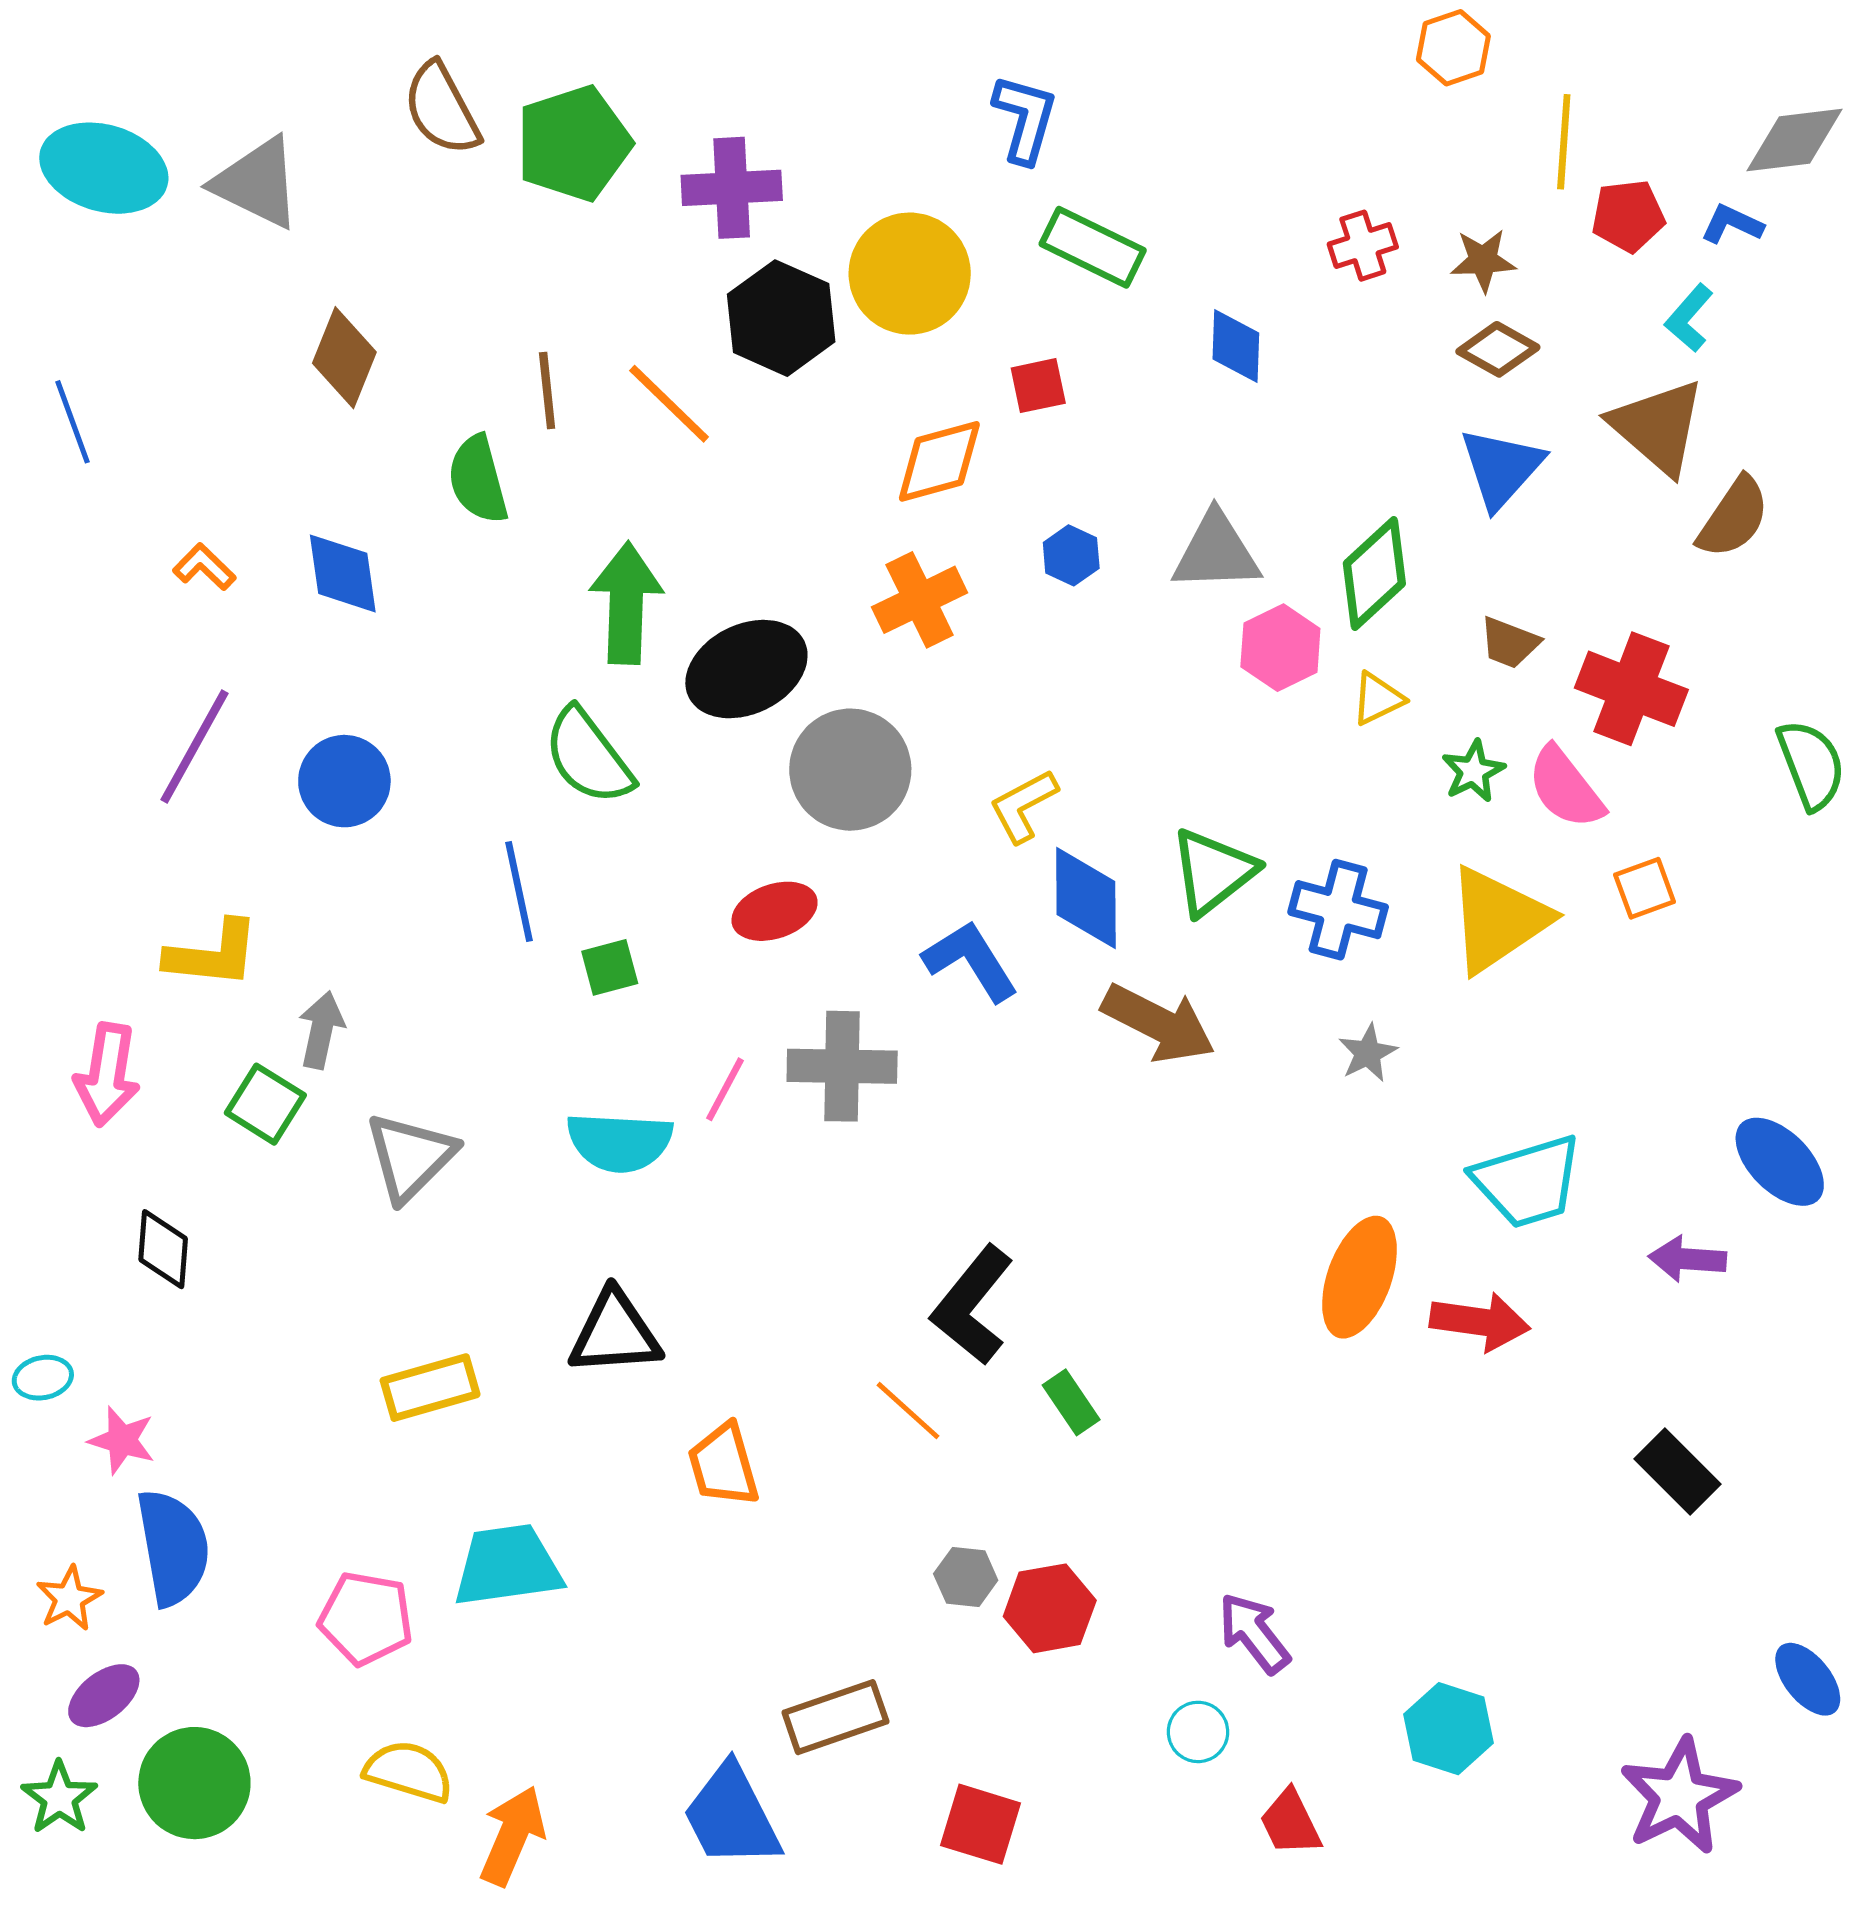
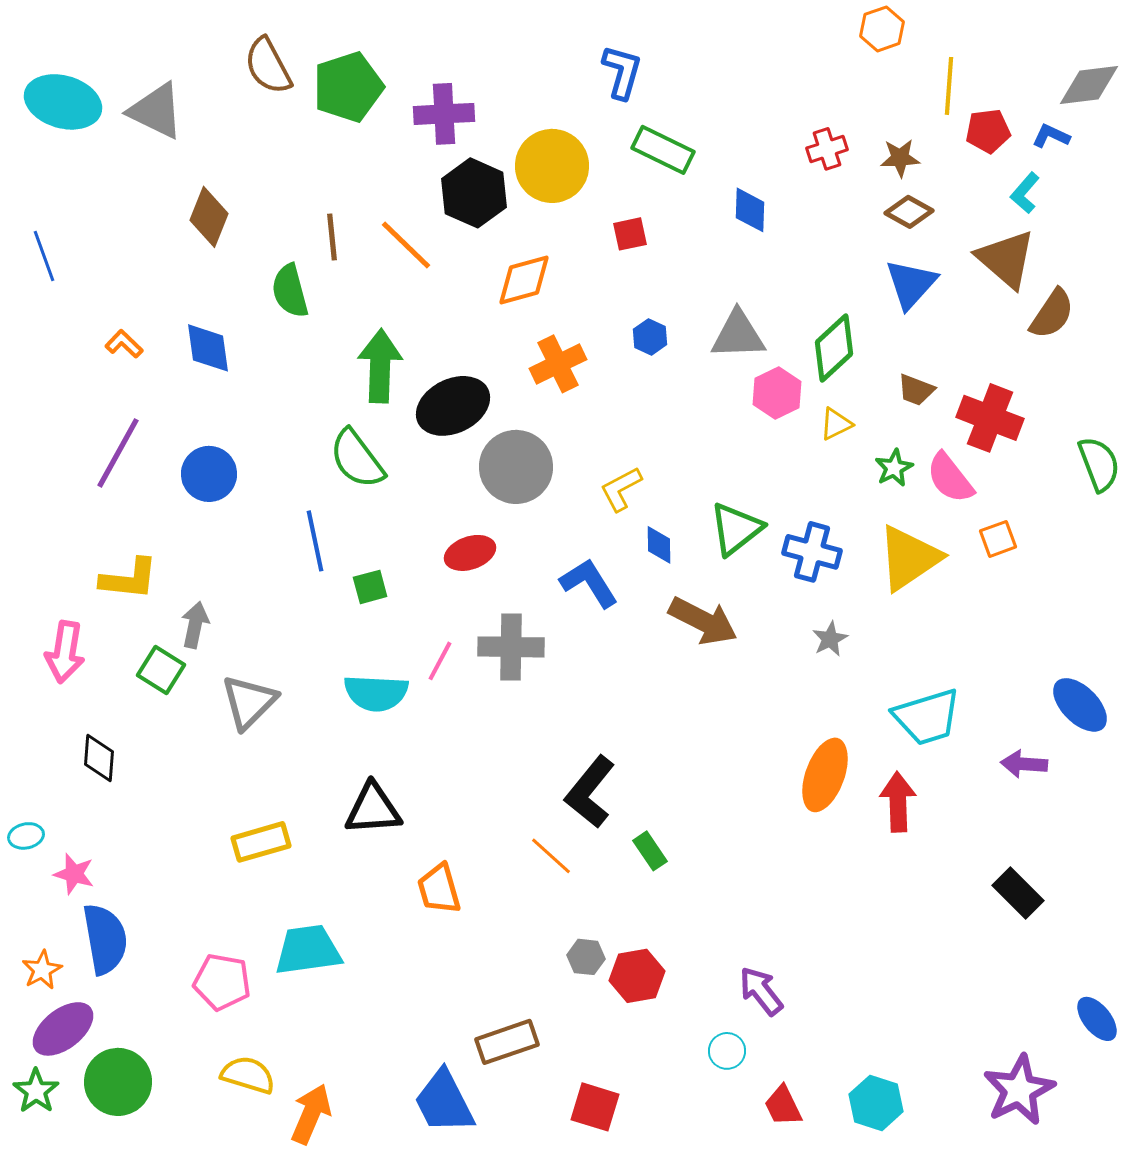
orange diamond: (939, 461) -> (524, 280), moved
blue diamond: (1086, 898) -> (659, 545), size x0.6
red arrow: (1480, 1322) -> (898, 802), turned -100
purple ellipse: (104, 1696) -> (63, 1029), size x1.4
cyan hexagon: (1448, 1729) -> (876, 1103), moved

